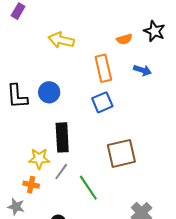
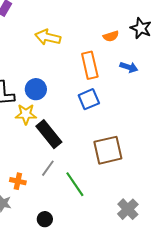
black rectangle: (62, 137) -> (49, 134), turned -36
yellow star: (39, 159) -> (26, 114), moved

